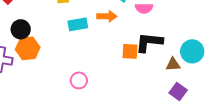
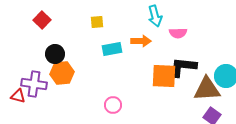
orange square: (130, 51) -> (164, 76), size x1.5
brown triangle: (173, 64) -> (207, 89), size x1.8

